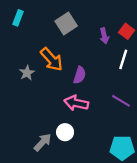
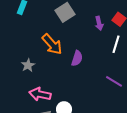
gray star: (27, 73) -> (28, 65), moved
pink arrow: (76, 103) -> (40, 94), moved

